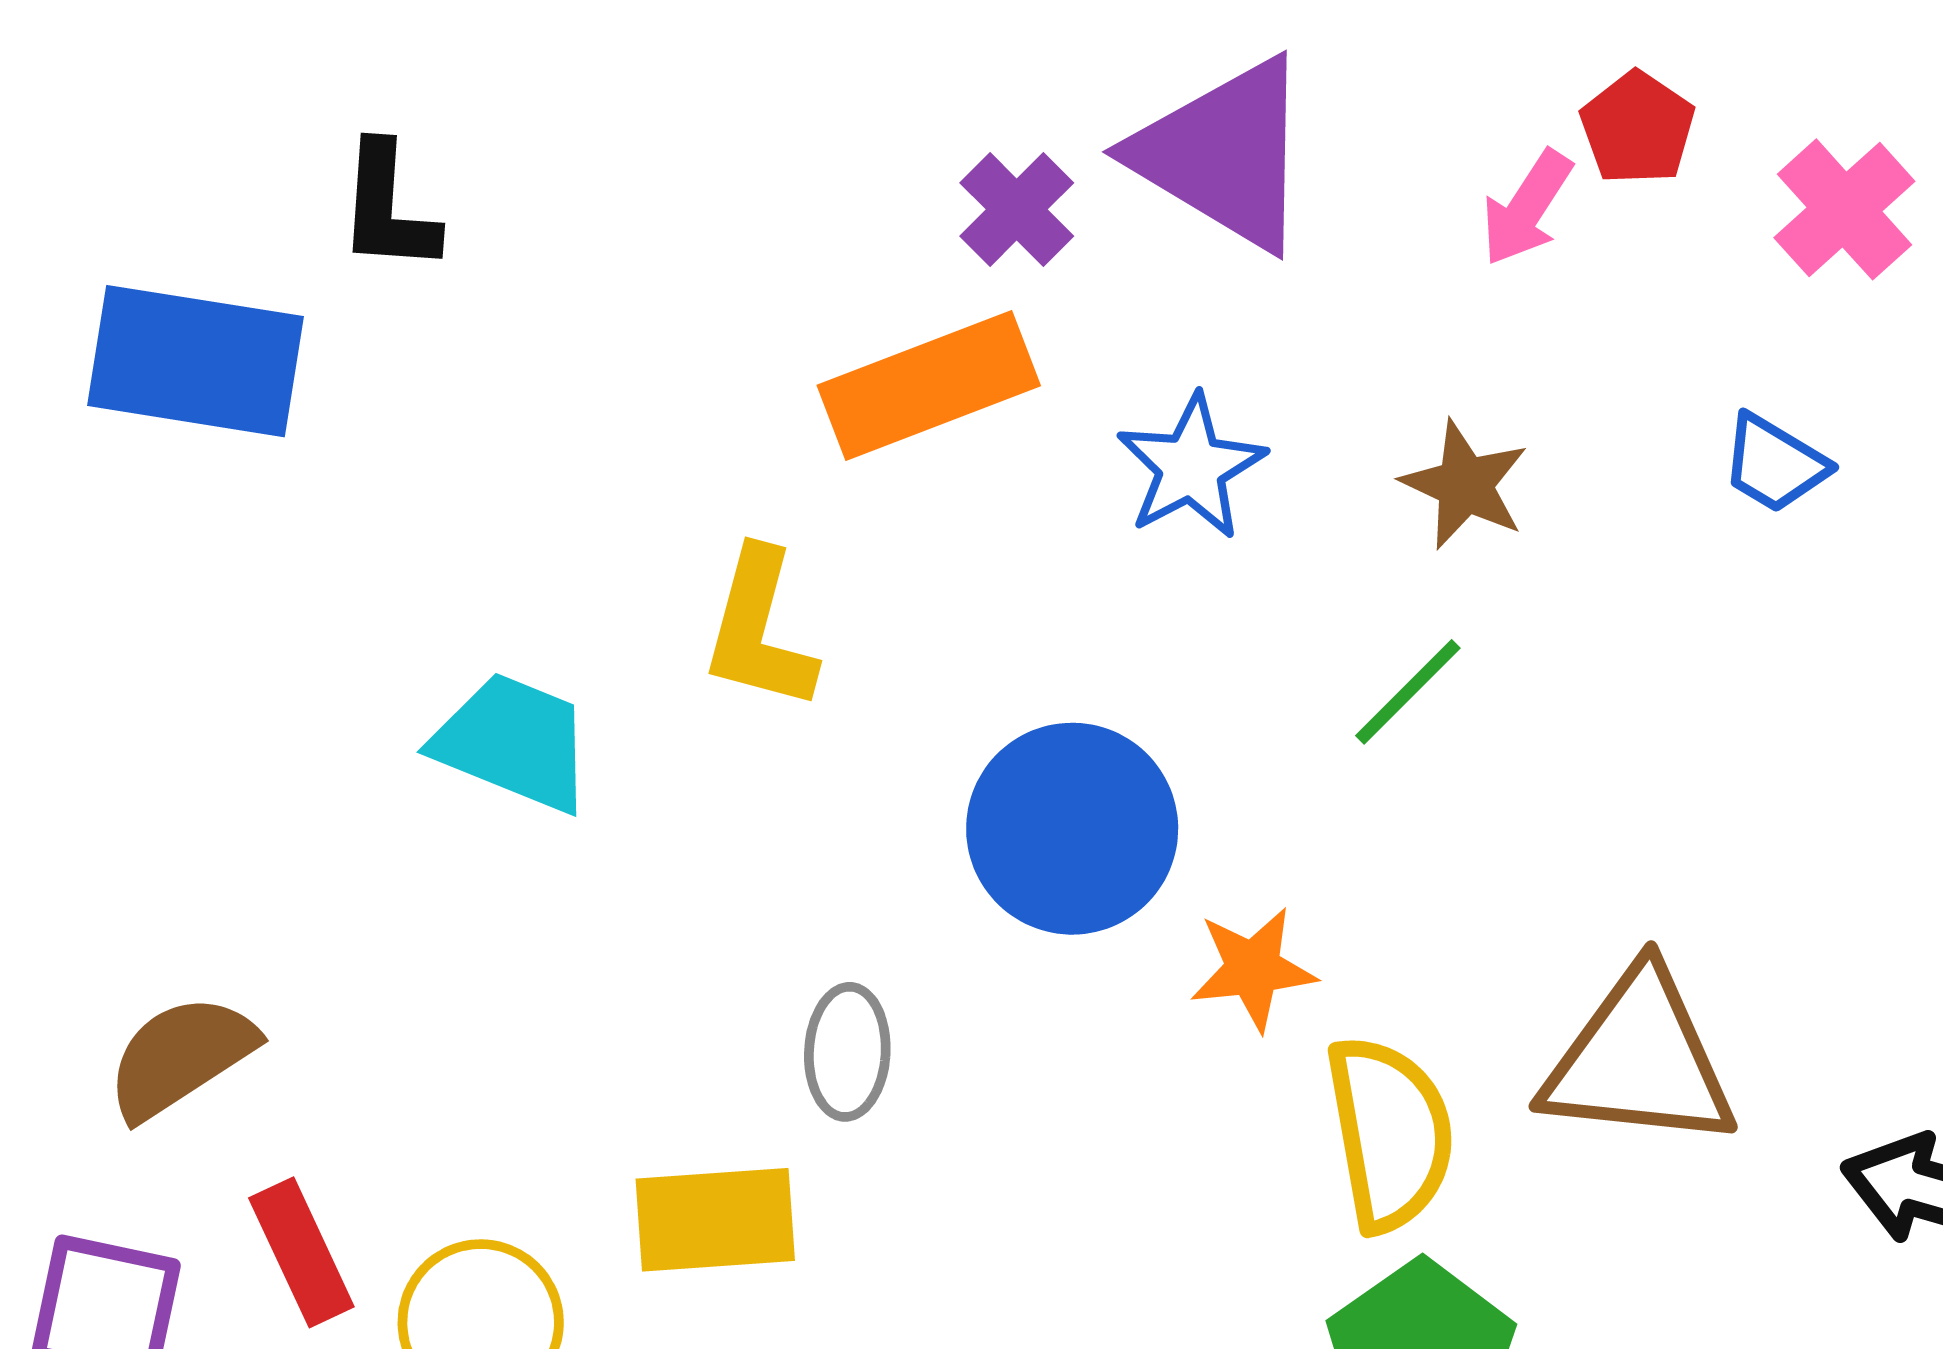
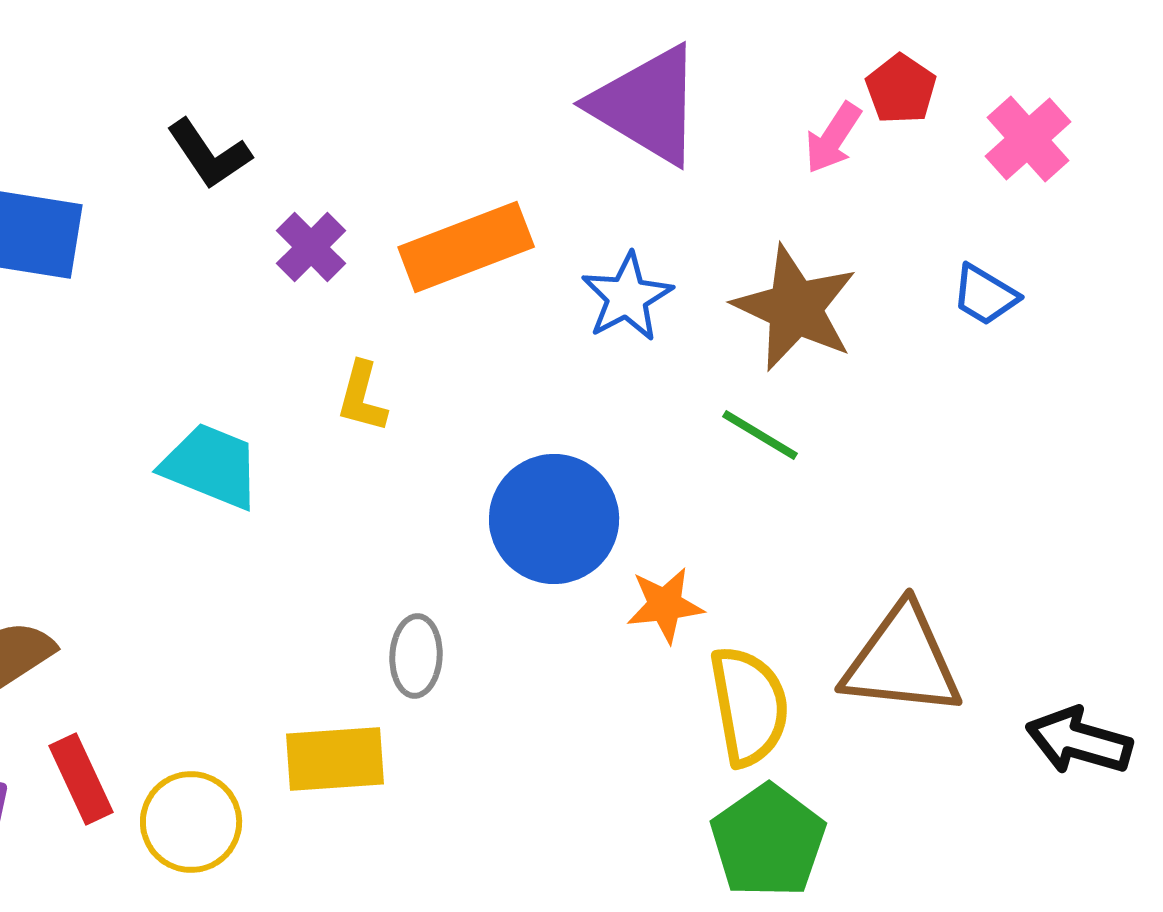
black L-shape: (388, 208) -> (209, 154), moved, turned -38
purple cross: (1017, 209) -> (311, 247), moved
brown star: (1465, 485) -> (795, 308), size x1.6
yellow L-shape: (759, 630) -> (362, 397), size x0.7
green line: (1408, 692) -> (760, 435), turned 76

